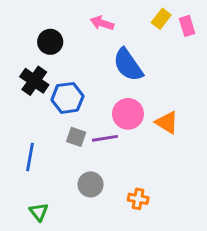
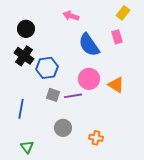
yellow rectangle: (161, 19) -> (123, 13), moved
pink rectangle: (187, 26) -> (117, 37), moved
black circle: (50, 42) -> (26, 29), moved

